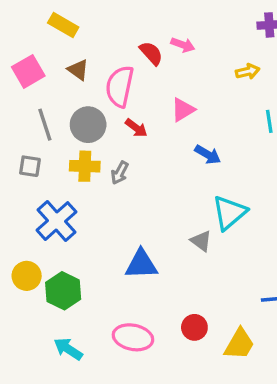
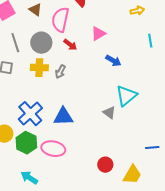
blue cross: (57, 221) -> (30, 114), moved
blue triangle: (141, 264) -> (63, 117), moved
pink ellipse: (133, 337) -> (53, 149), moved

